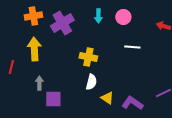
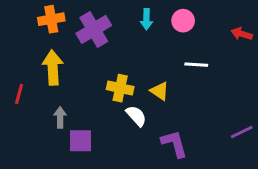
yellow cross: (88, 57) -> (120, 88), moved
white semicircle: (91, 82) -> (136, 116), turned -56
yellow triangle: (107, 98) -> (160, 91), moved
purple L-shape: (132, 103) -> (174, 144), moved, turned 40

